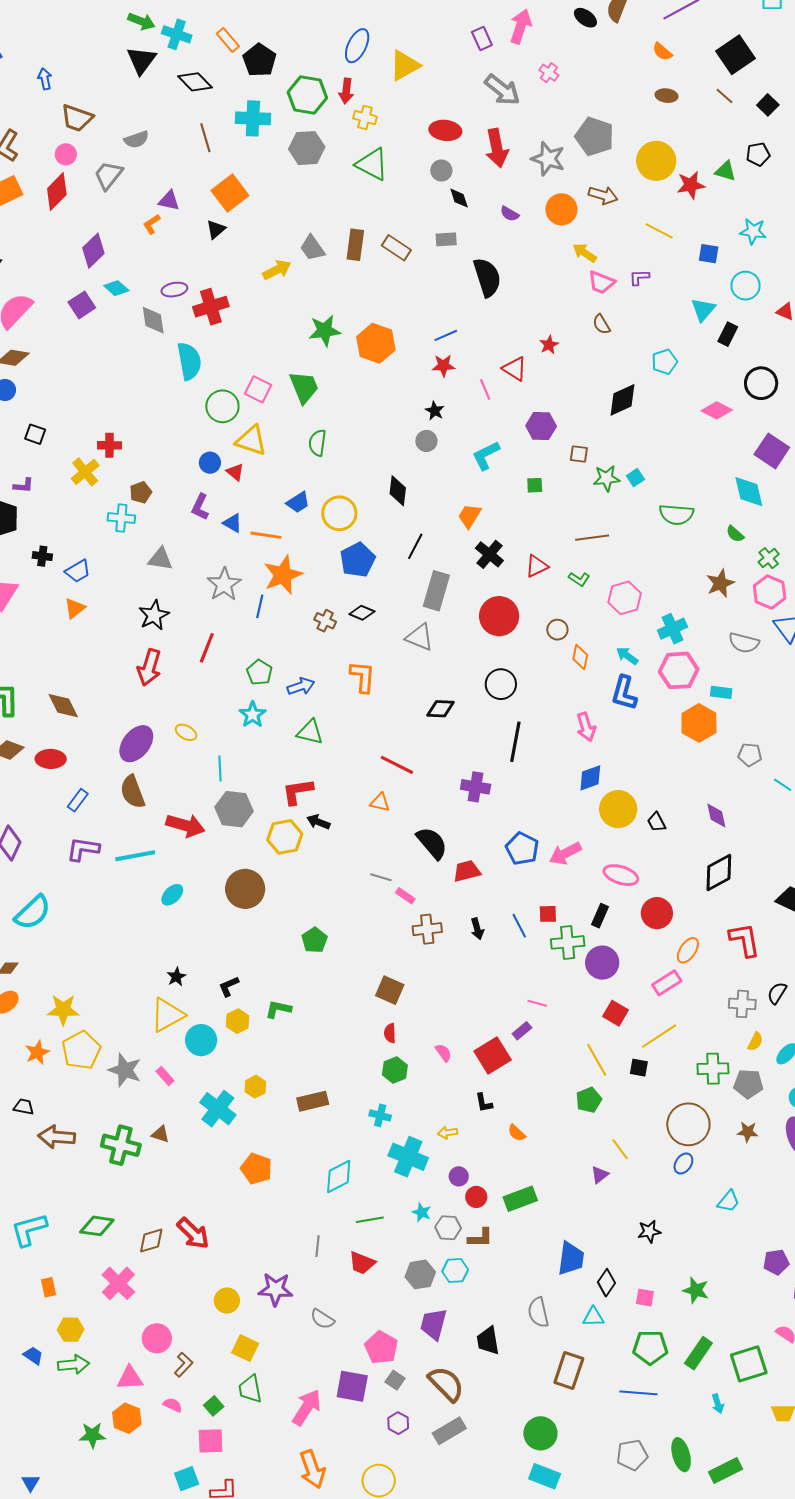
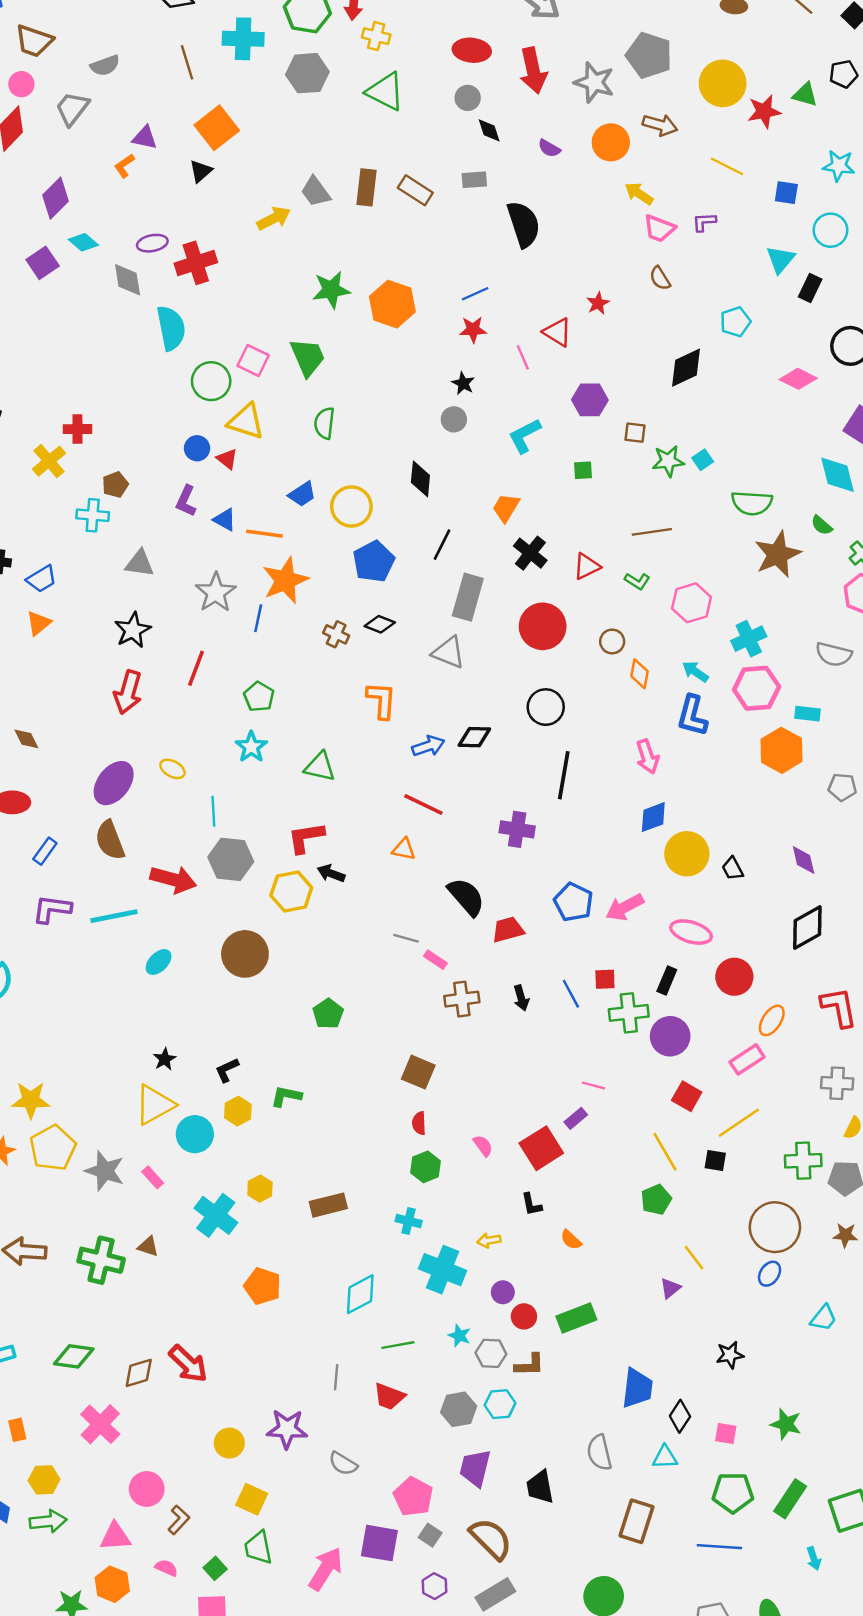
brown star: (720, 583) -> (778, 554), moved, size x1.4
blue arrow: (301, 686) -> (428, 746), moved
brown diamond: (63, 706) -> (26, 739), size x0.7

